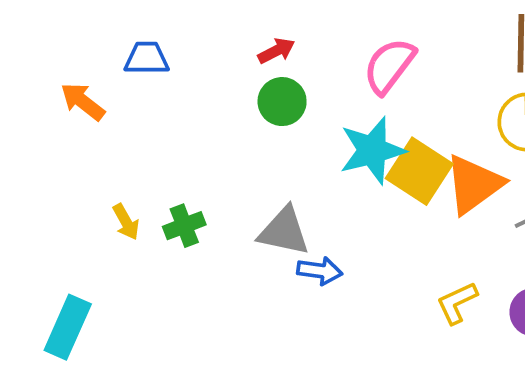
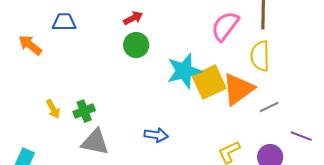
pink semicircle: (389, 66) -> (225, 26), moved
yellow square: (419, 171) -> (209, 82), turned 32
gray triangle: (284, 231) -> (95, 142), moved

